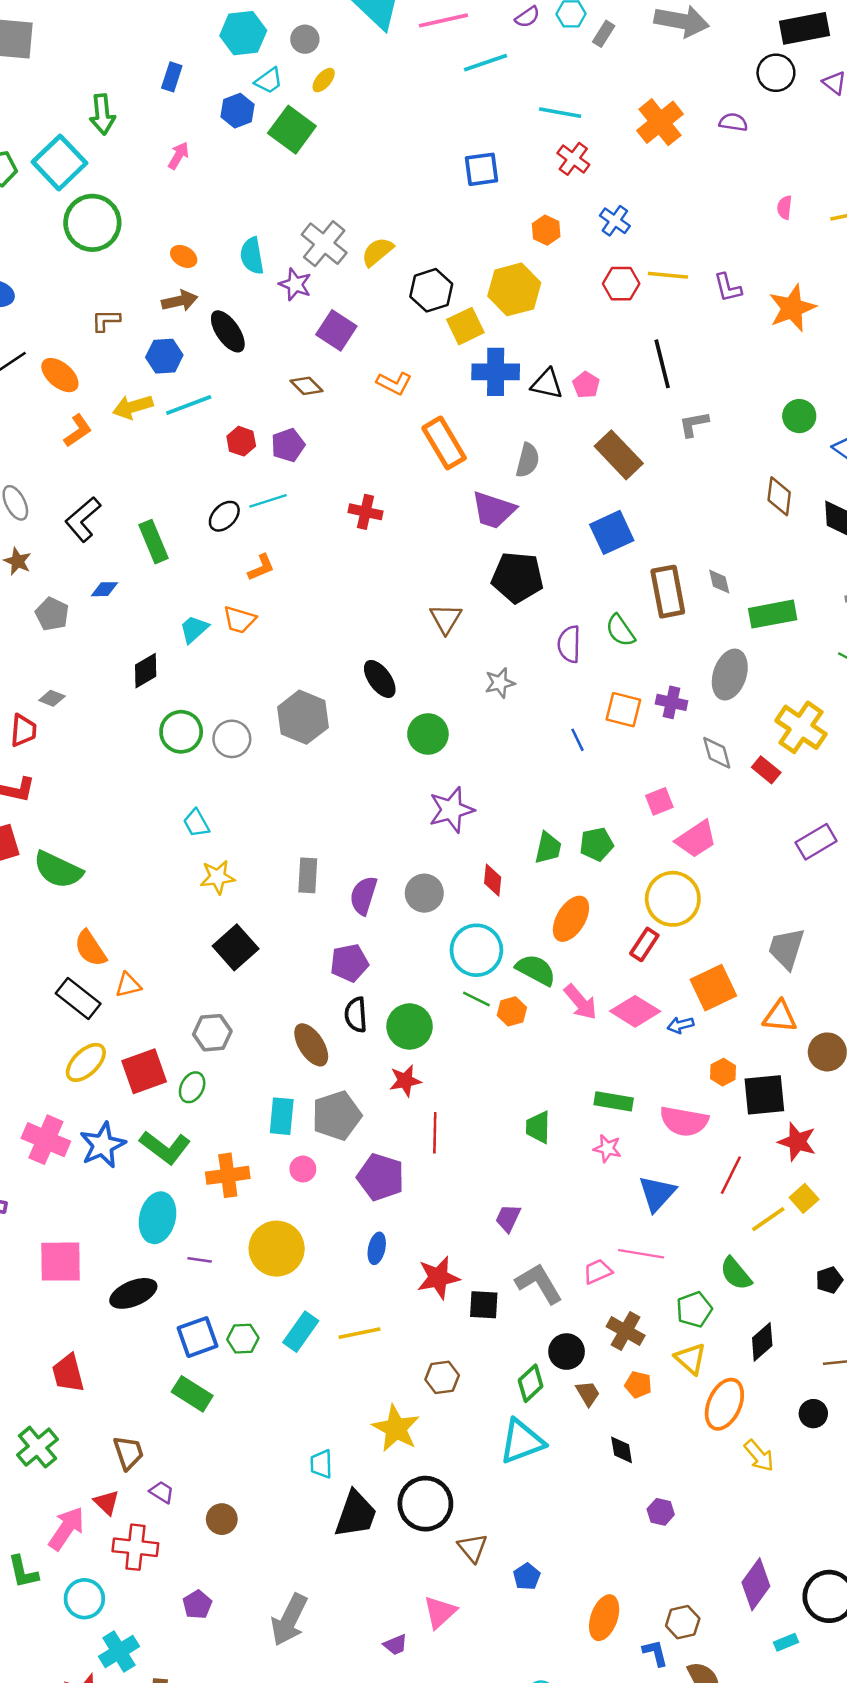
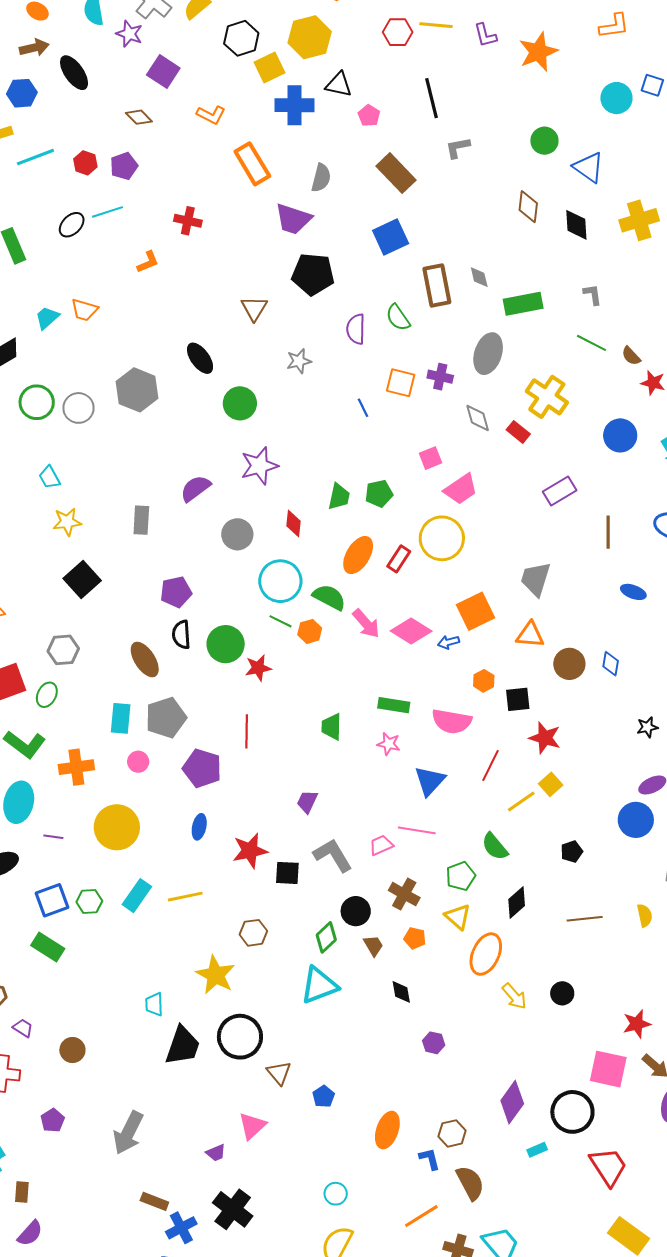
black triangle: (547, 384) -> (339, 85), moved
cyan line: (189, 405) -> (35, 157), moved
orange L-shape: (261, 567) -> (148, 262), moved
purple semicircle: (363, 896) -> (195, 488), moved, turned 36
red rectangle: (644, 944) -> (399, 559), moved
red star: (405, 1081) -> (258, 668), moved
black square: (764, 1095) -> (518, 699), size x0.7
black circle: (813, 1414) -> (562, 993), moved

